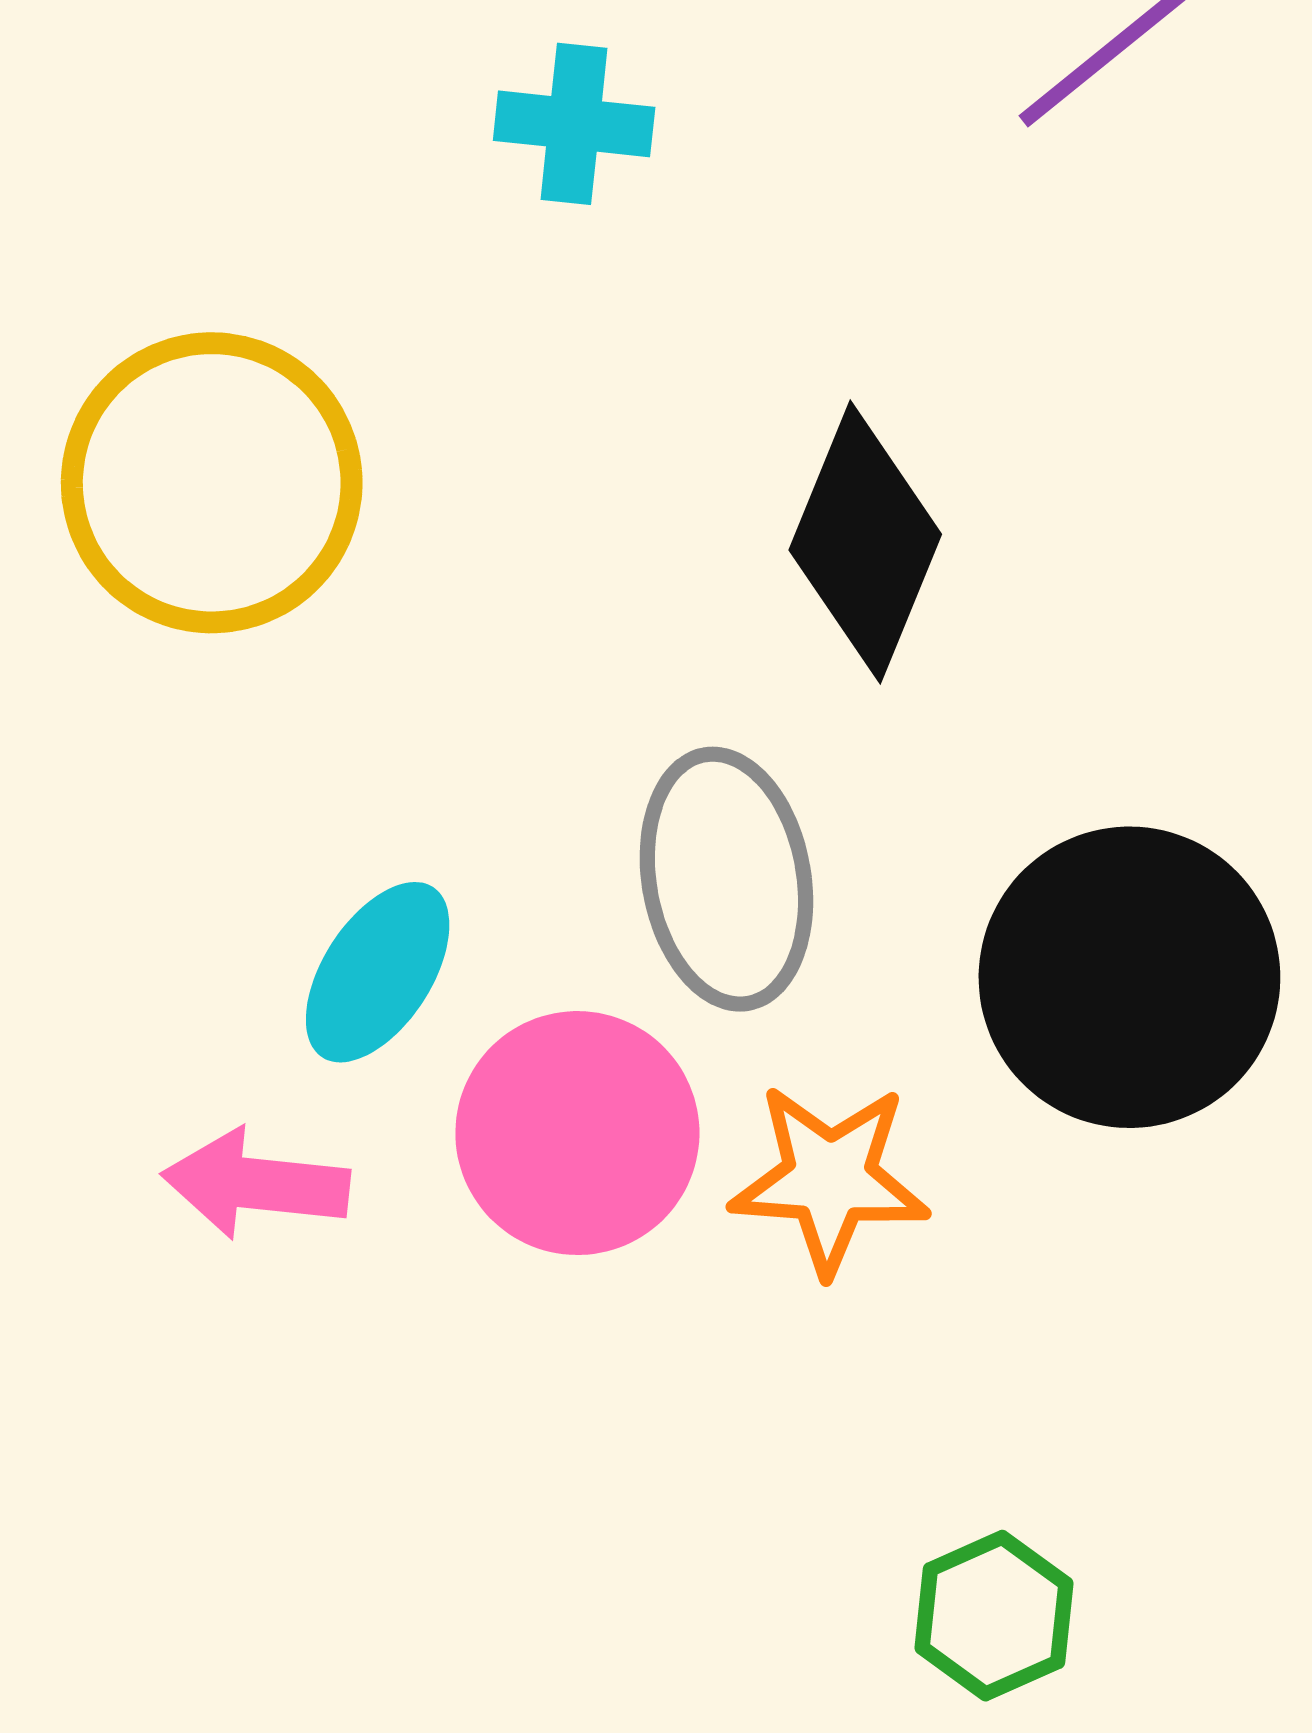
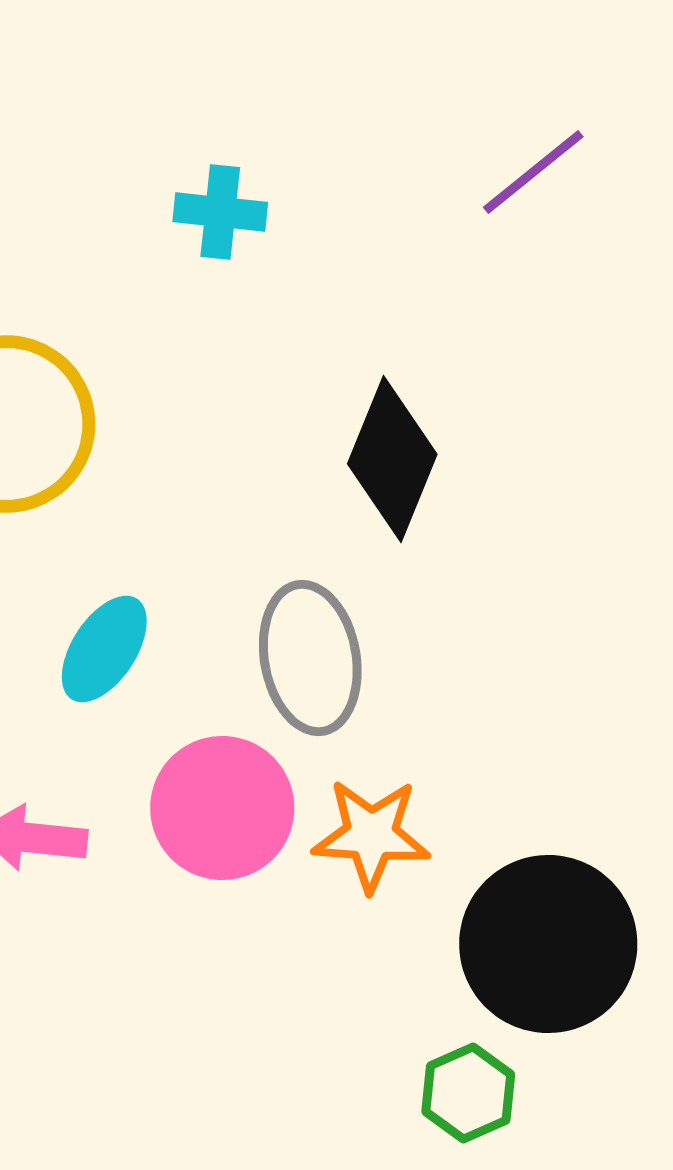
cyan ellipse: (378, 972) -> (104, 649), moved
black circle: (1129, 977) -> (548, 944), moved

